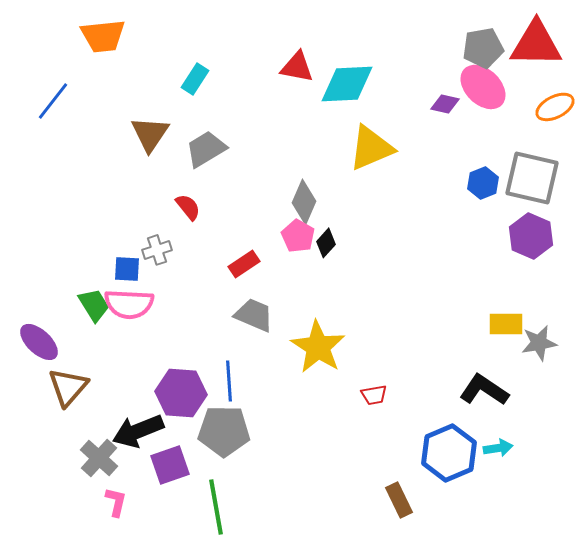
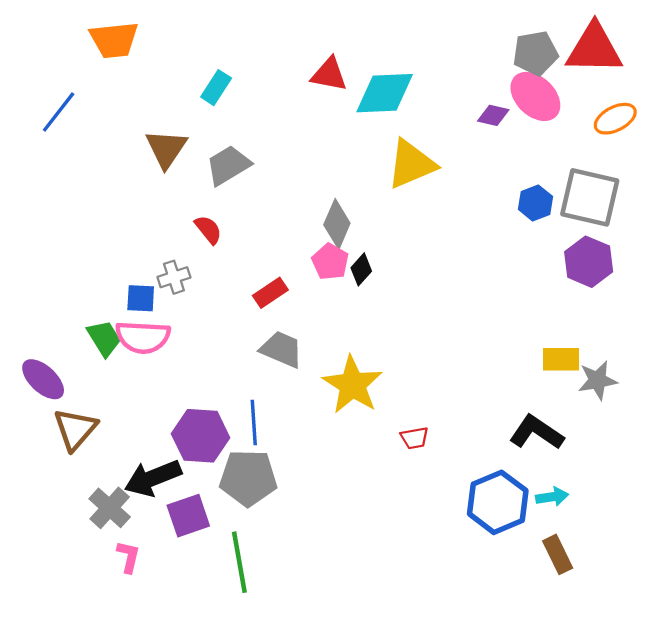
brown rectangle: (399, 500) -> (558, 554), moved

